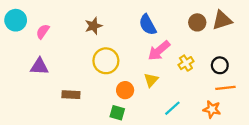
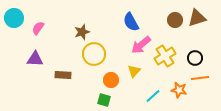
brown star: (93, 26) -> (82, 32), moved
yellow cross: (186, 63) -> (165, 56), size x1.5
brown rectangle: (71, 95) -> (63, 75), moved
orange star: (212, 109) -> (179, 90), moved

